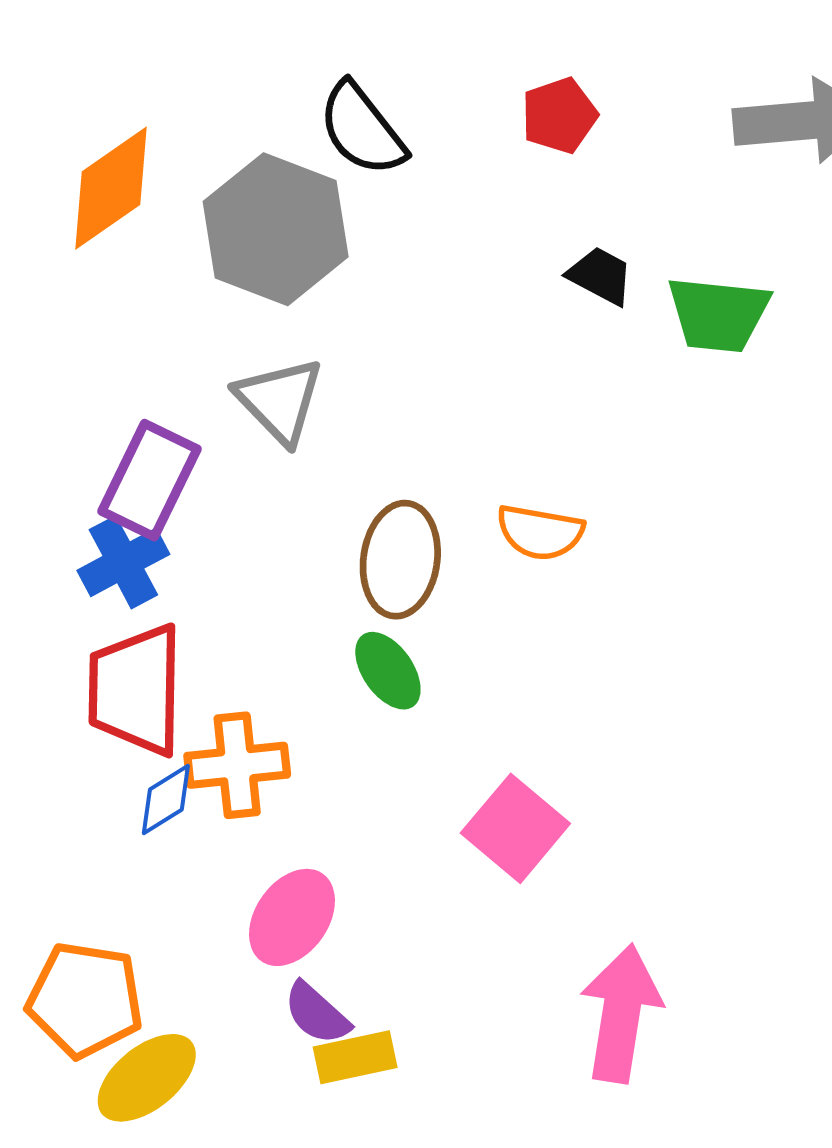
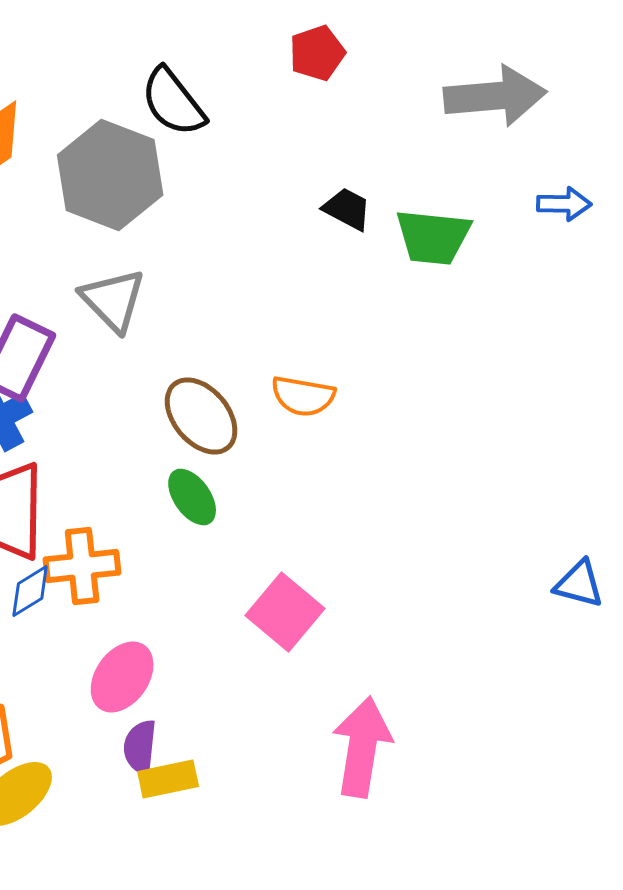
red pentagon: (559, 115) -> (317, 53), moved
brown ellipse: (400, 560) -> (201, 416), turned -48
purple semicircle: (317, 1013) -> (140, 747), turned 54

